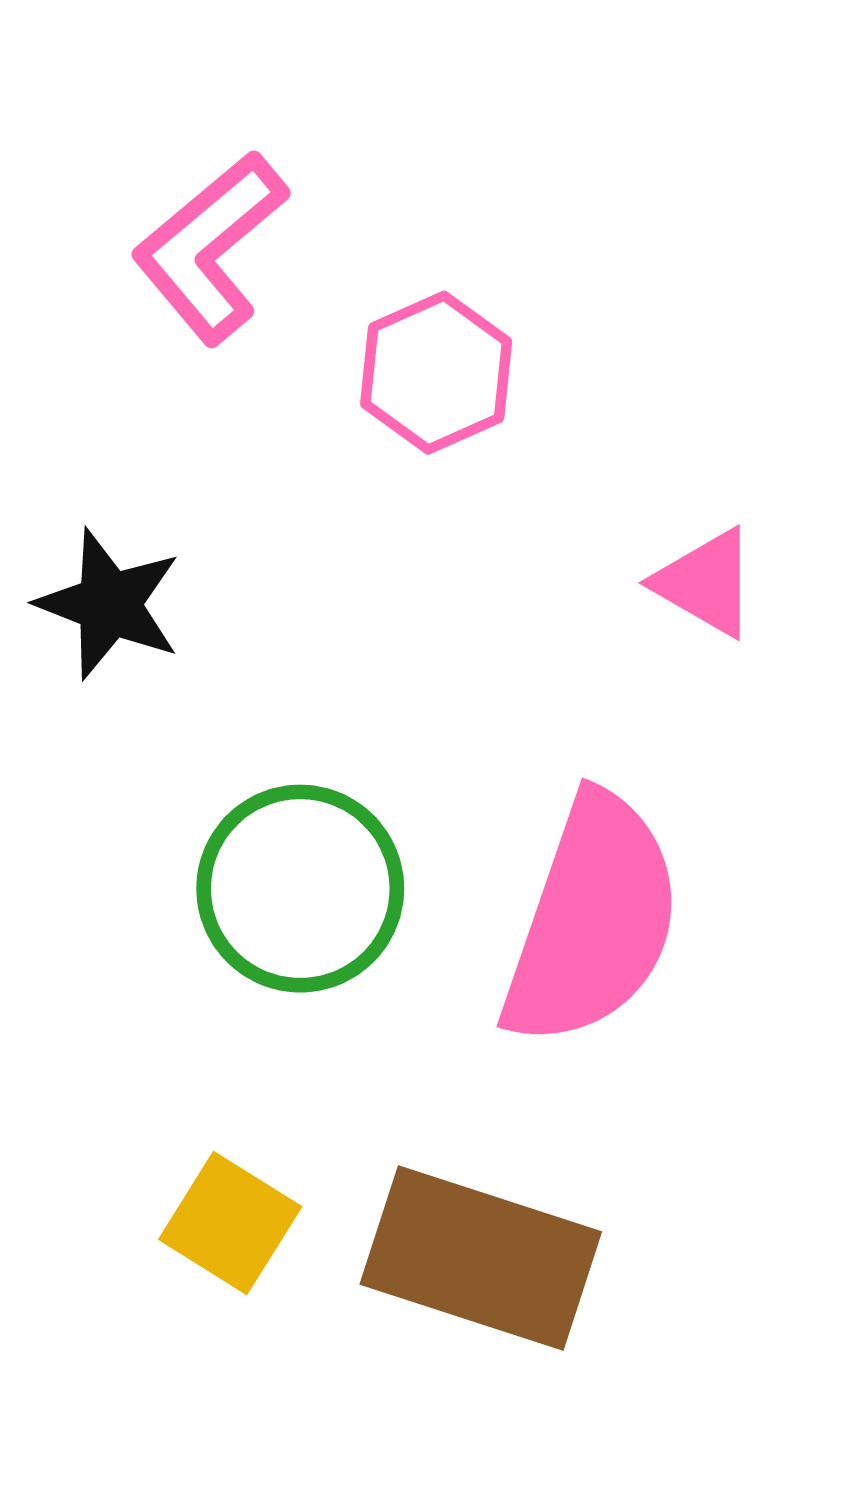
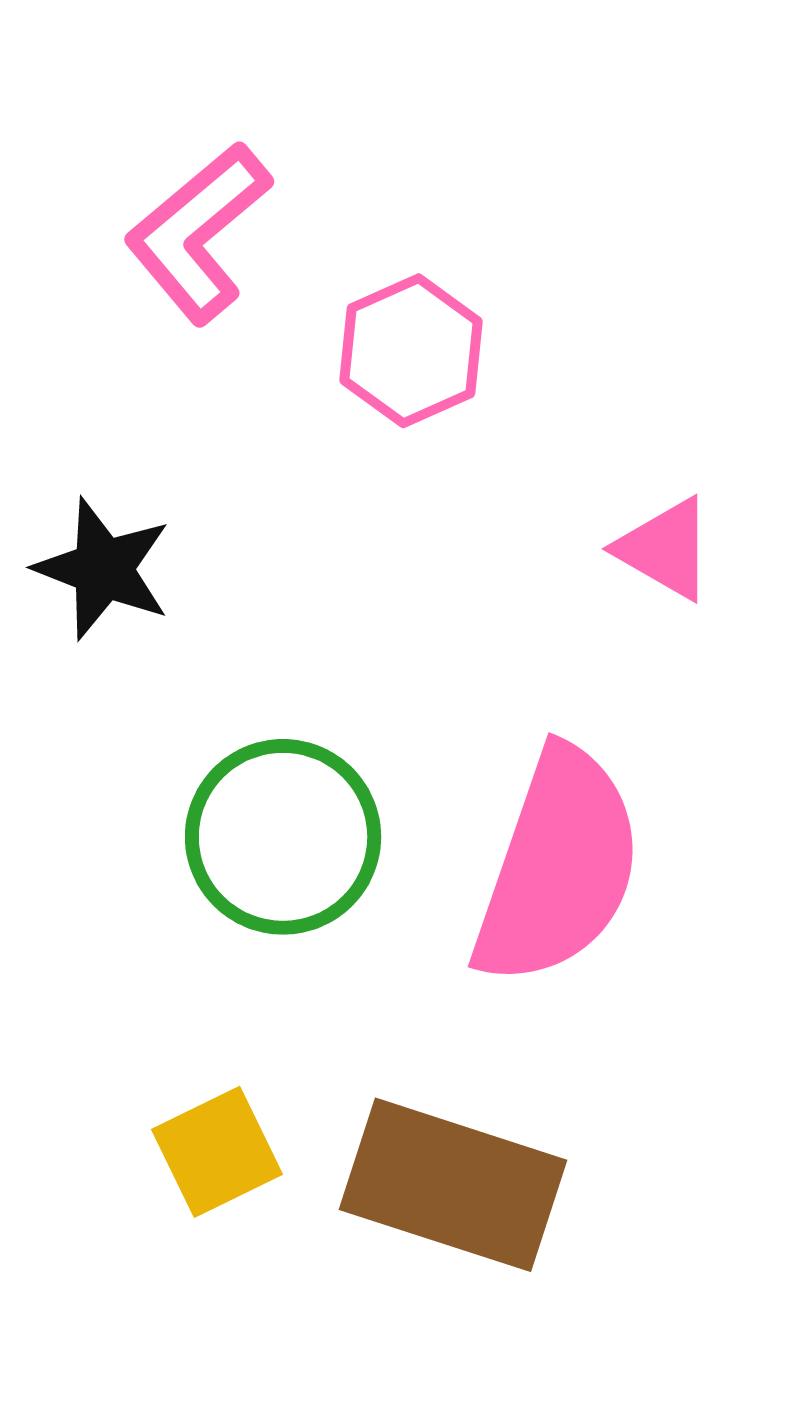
yellow square: (230, 1223) -> (217, 1152), turned 32

